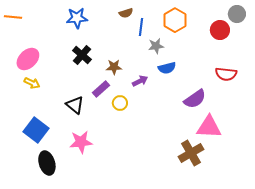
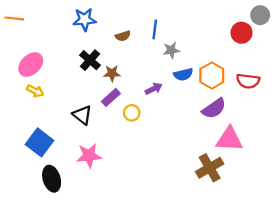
brown semicircle: (126, 13) -> (123, 36), moved
orange hexagon: (175, 20) -> (212, 76), moved
brown star: (114, 67) -> (112, 73), moved

